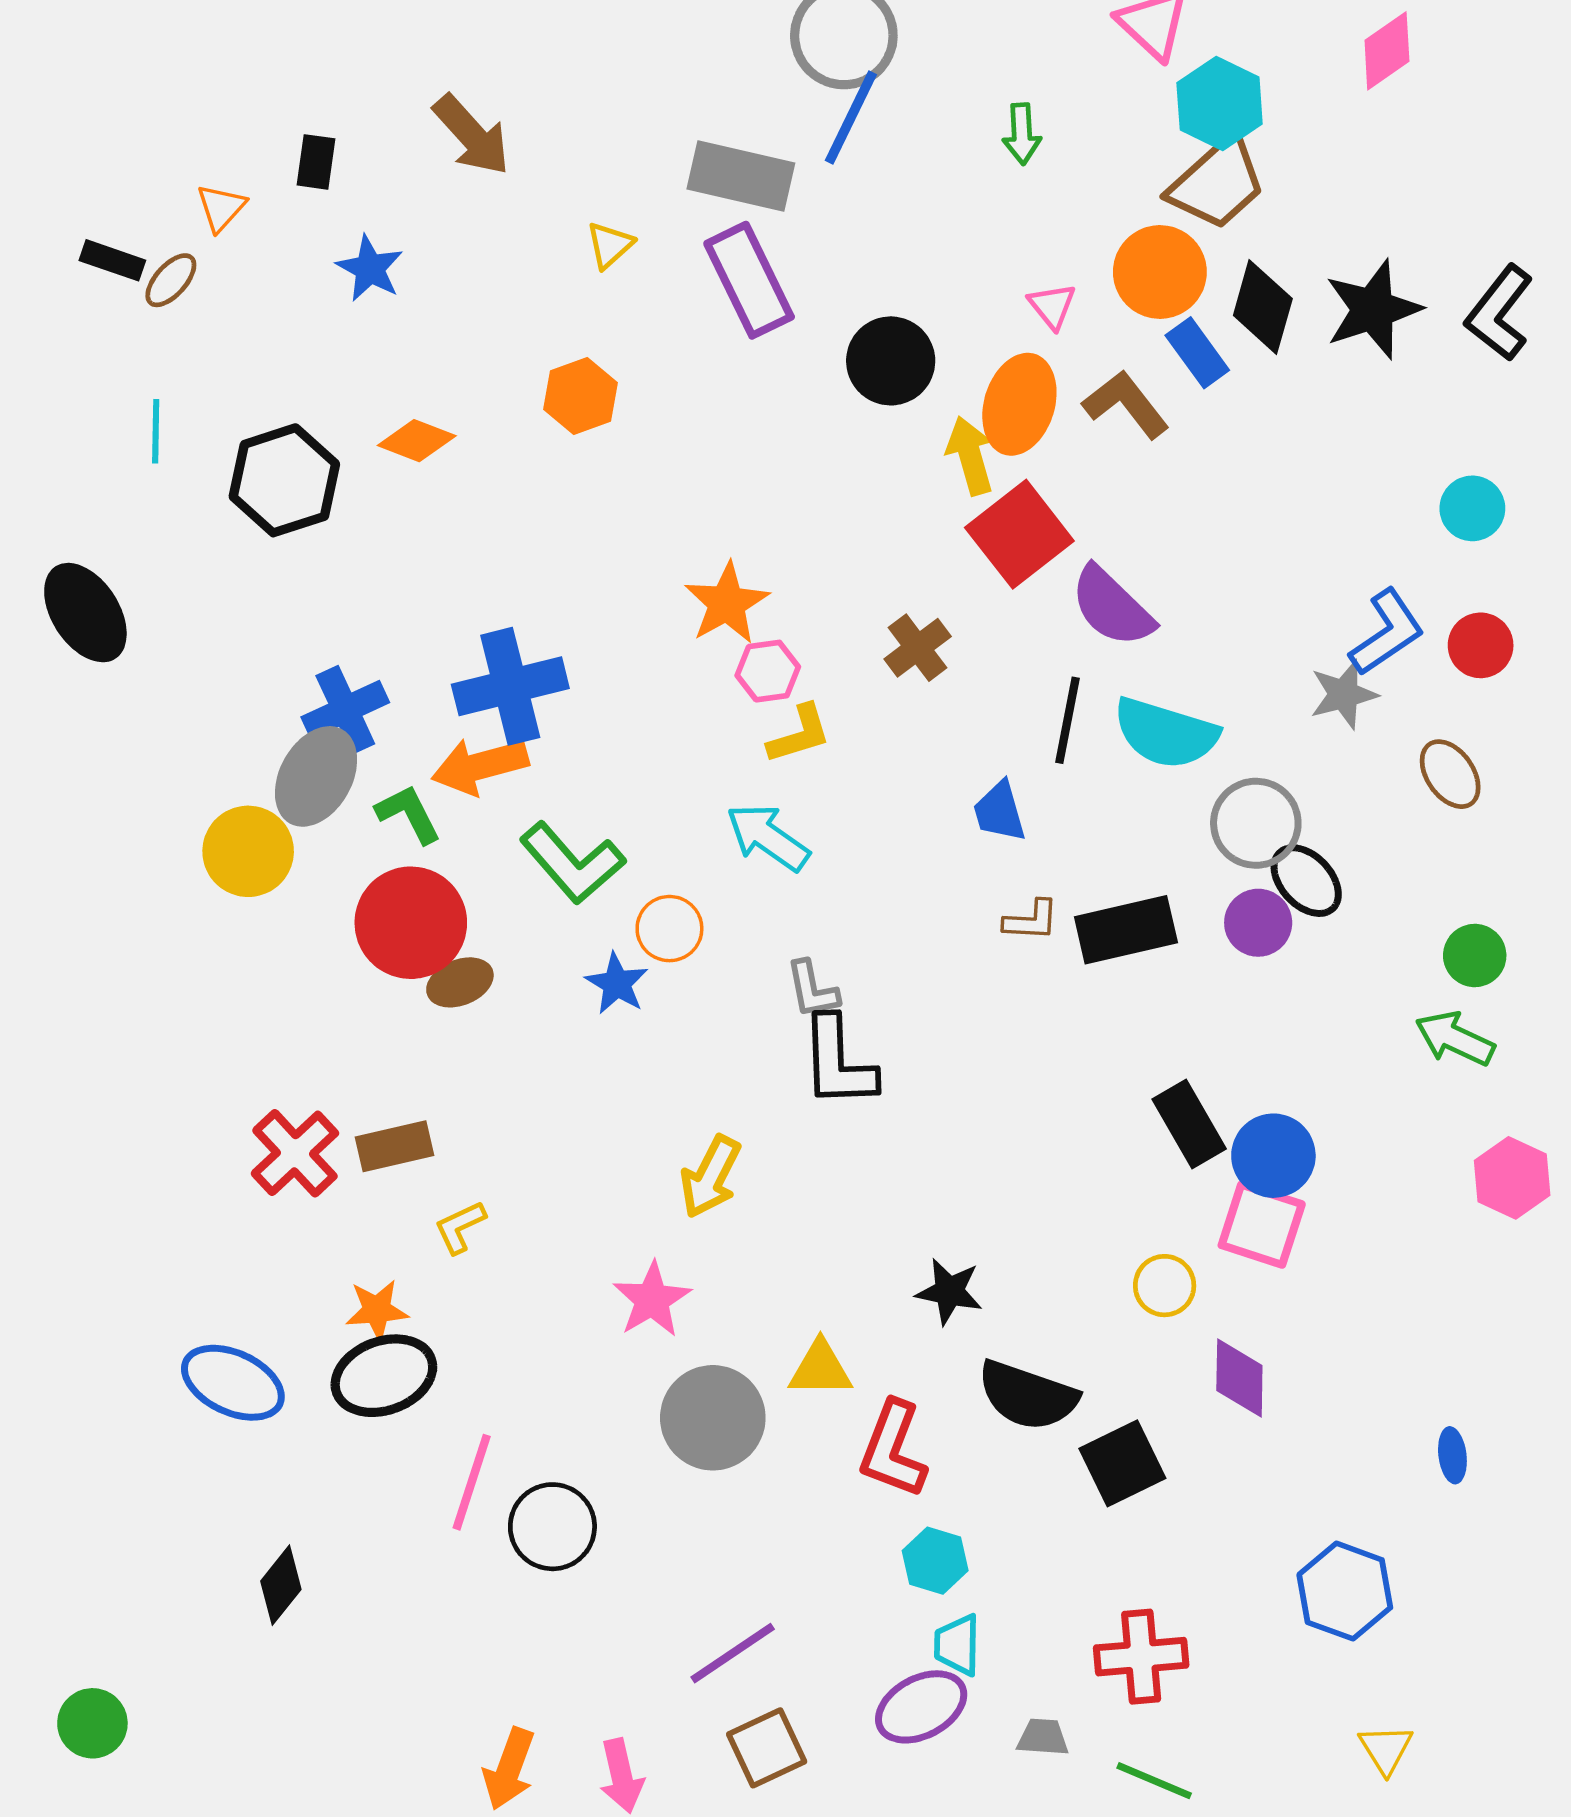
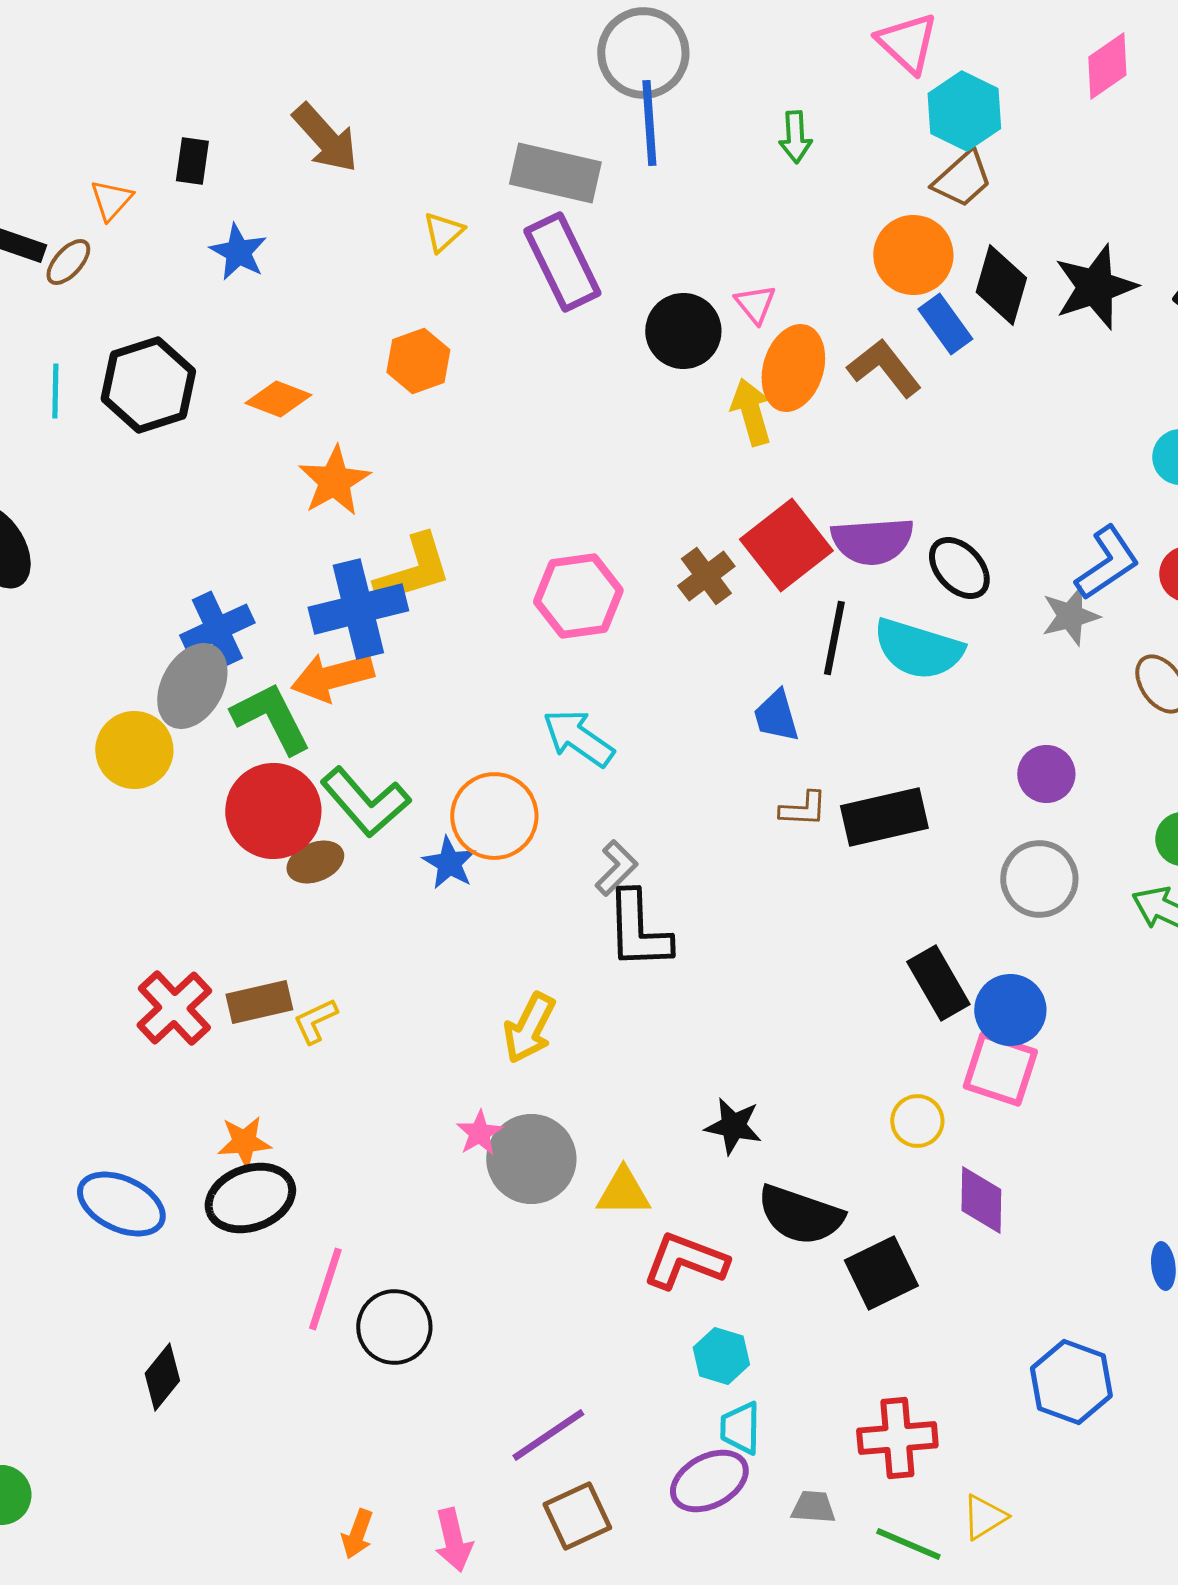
blue line: (851, 117) -> (649, 123), turned -30
brown trapezoid: (1217, 183) -> (962, 179), size x0.7
pink triangle: (1052, 306) -> (755, 304), moved
black hexagon: (284, 480) -> (148, 385), moved
red square: (1019, 534) -> (786, 545), moved
orange star: (727, 603) -> (334, 481), moved
purple semicircle: (1112, 607) -> (872, 541), turned -48
pink hexagon: (768, 671) -> (578, 596), size x1.6
yellow L-shape: (799, 734) -> (413, 570), moved, size x1.4
green L-shape: (408, 814) -> (271, 718), size x1.4
gray circle: (1256, 823) -> (1039, 879), moved
green L-shape: (572, 863) -> (365, 802), moved
black ellipse: (1306, 881) -> (959, 568), moved
purple circle: (1258, 923) -> (1046, 774), moved
orange circle: (669, 929) -> (494, 816), size x1.5
gray L-shape: (812, 989) -> (616, 868), turned -124
yellow L-shape: (460, 1227) -> (315, 1021), moved
pink star: (652, 1300) -> (479, 1133), size x0.7
gray circle: (713, 1418) -> (531, 1159), moved
red L-shape: (893, 1449) -> (685, 1261), turned 90
yellow triangle: (1386, 1749) -> (984, 1517), moved, turned 30
orange arrow: (509, 1769) -> (357, 1534), size x0.7

